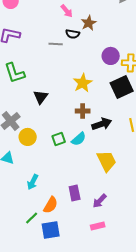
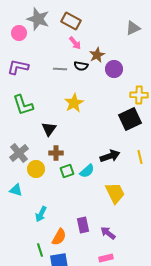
gray line: (56, 44) -> (60, 69), moved
purple circle: (111, 56) -> (114, 69), moved
yellow star: (83, 83) -> (74, 103), moved
brown cross: (83, 111) -> (56, 153), moved
purple arrow: (100, 201) -> (108, 233), turned 84
green line: (32, 218) -> (40, 250), turned -64

